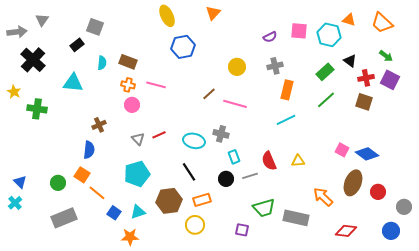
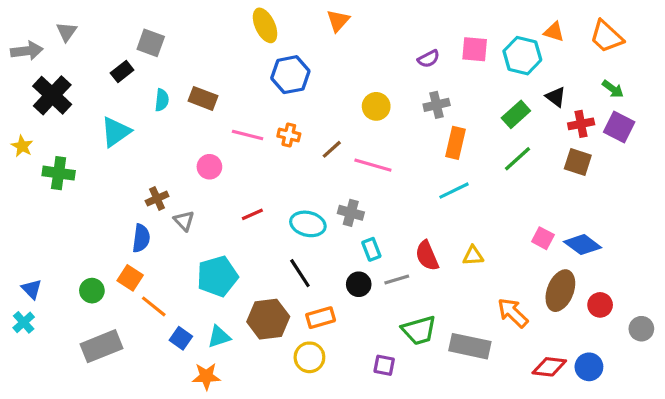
cyan triangle: (73, 83) -> (116, 132), turned -40
orange cross: (128, 85) -> (289, 135), moved
gray triangle: (138, 139) -> (184, 221), moved
blue circle: (391, 231) -> (589, 367), moved

